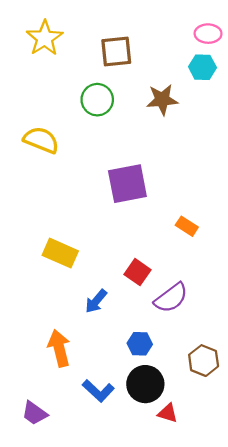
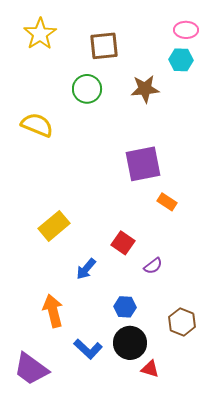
purple square: (127, 184) -> (143, 164), moved
yellow rectangle: (60, 253) -> (54, 226), turned -64
purple semicircle: (171, 298) -> (153, 266), size x0.6
purple trapezoid: (35, 413) -> (31, 369), size x1.5

